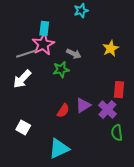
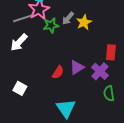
yellow star: (111, 48) -> (84, 22), moved
gray arrow: (74, 54) -> (68, 18), turned 104
green star: (61, 70) -> (51, 25), moved
cyan triangle: (59, 149) -> (66, 108), moved, turned -40

